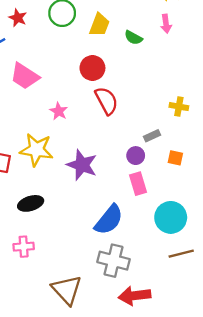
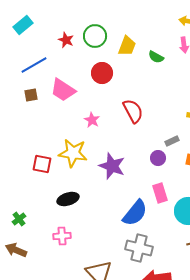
red star: (18, 18) -> (66, 40), moved
red circle: (92, 68) -> (102, 73), moved
pink rectangle: (138, 184) -> (160, 193), moved

